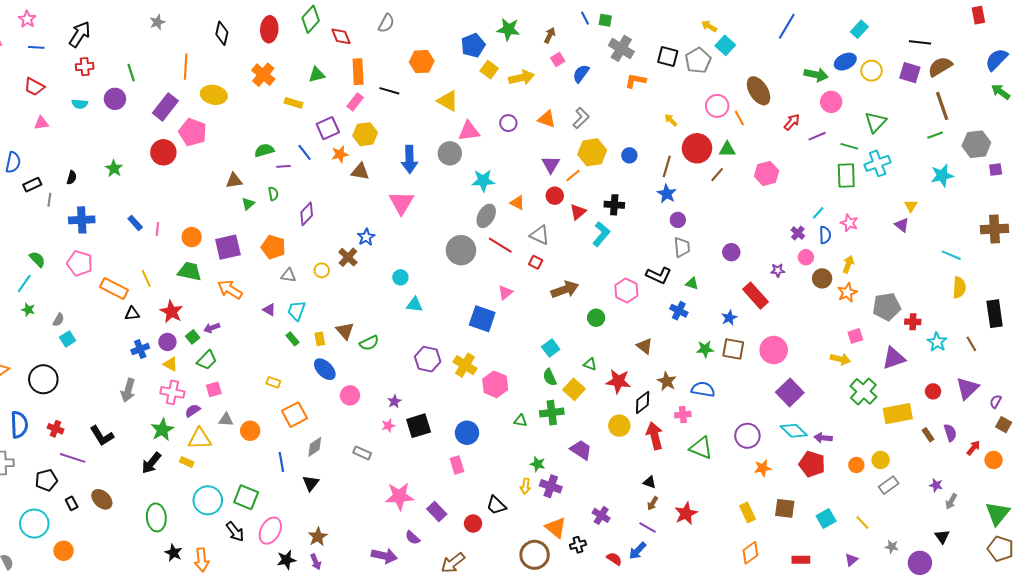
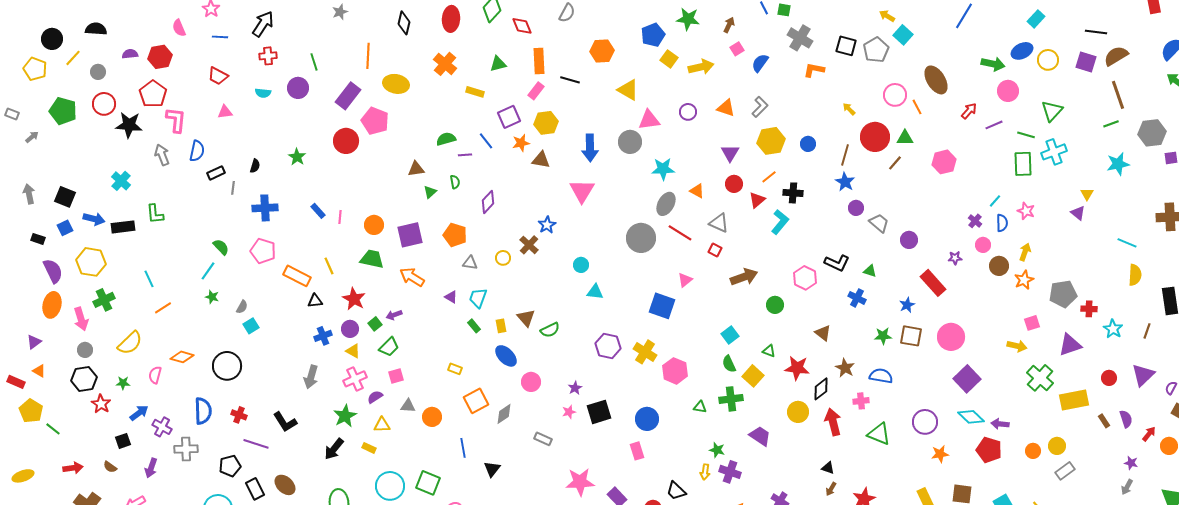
orange line: (573, 176) -> (769, 177), moved
gray trapezoid: (682, 247) -> (879, 223), moved, turned -45
brown line: (971, 344) -> (1147, 331), turned 49
pink cross: (172, 392) -> (355, 379), turned -35
yellow triangle: (200, 439) -> (382, 425), size x0.7
gray diamond: (315, 447) -> (504, 414), moved
purple star: (936, 485) -> (1131, 463), moved
black rectangle: (72, 503) -> (255, 489), size x1.5

